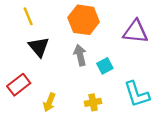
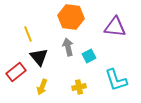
yellow line: (28, 16) -> (28, 34), moved
black triangle: (39, 47) -> (39, 57), moved

